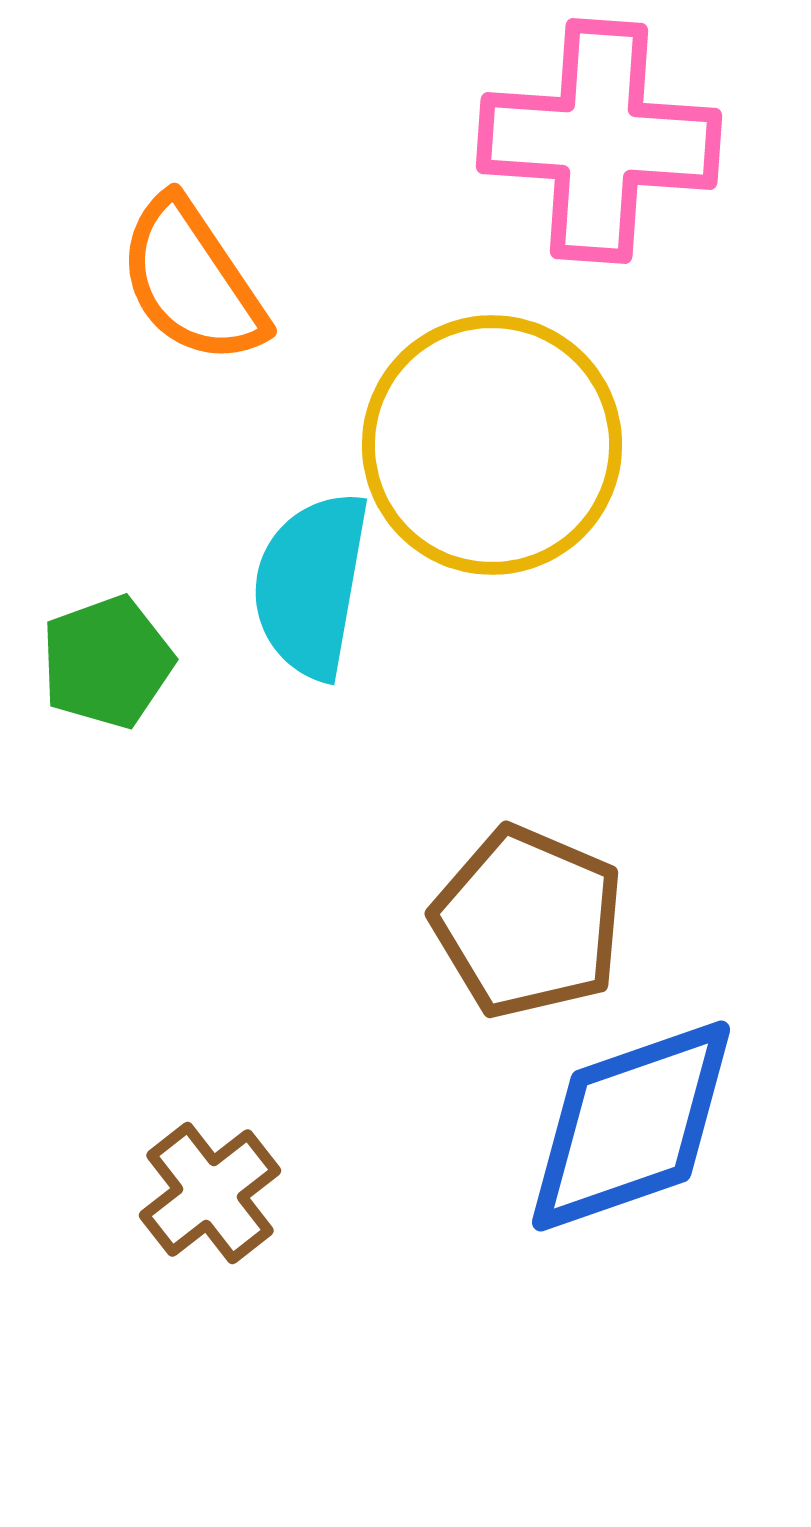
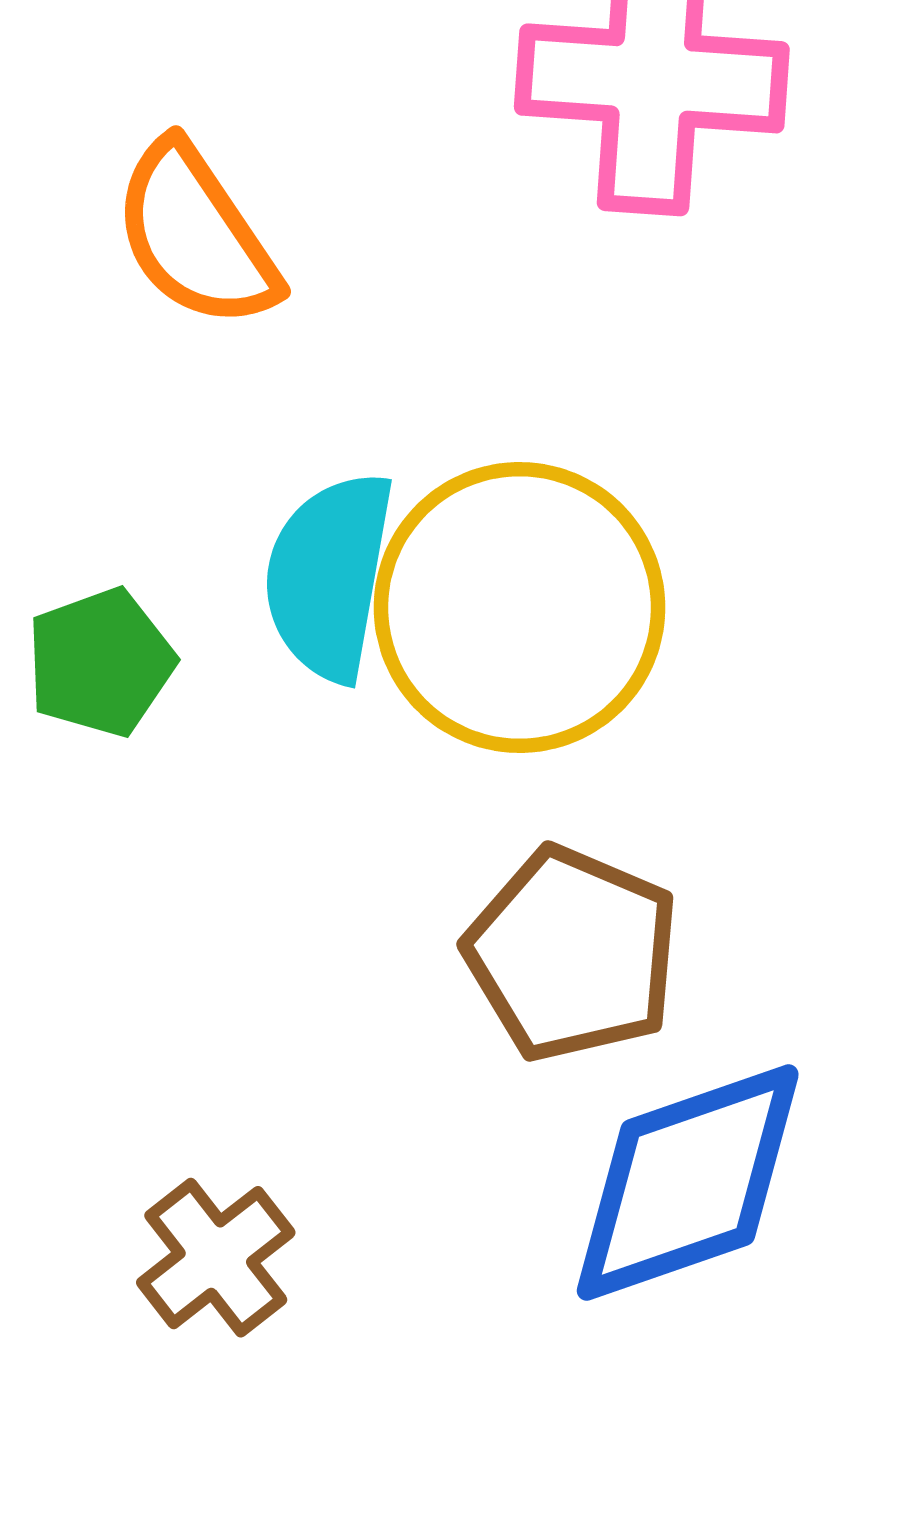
yellow circle: (492, 445) -> (520, 607), moved

